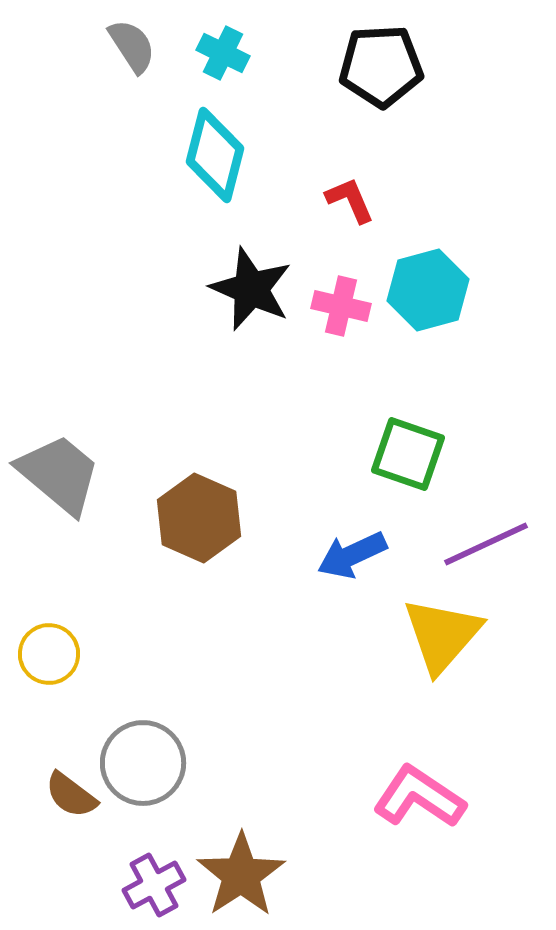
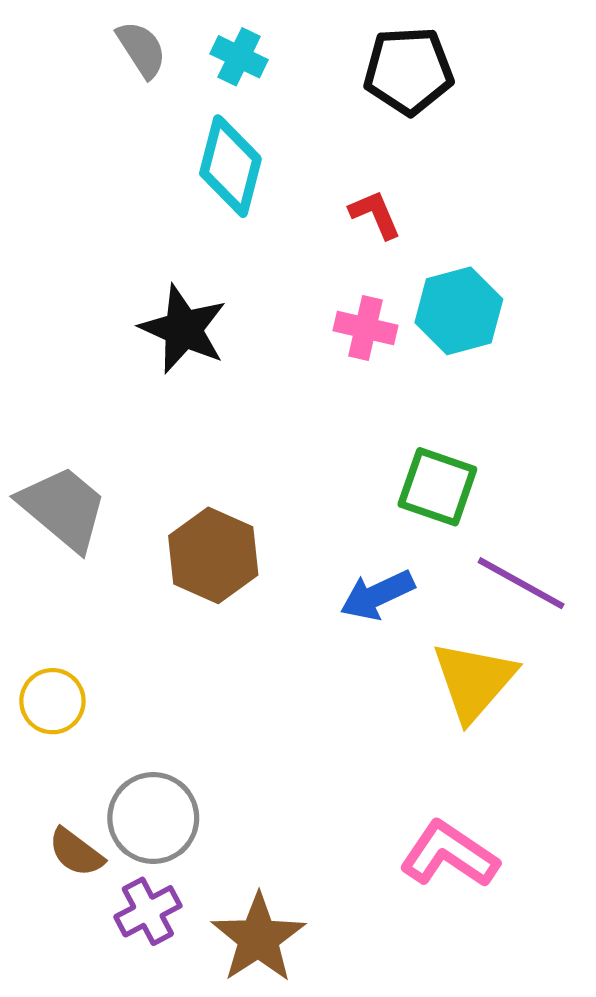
black star: (251, 289) -> (183, 329), moved
purple line: (486, 544) -> (521, 583), turned 54
purple cross: (154, 885) -> (148, 911), moved

